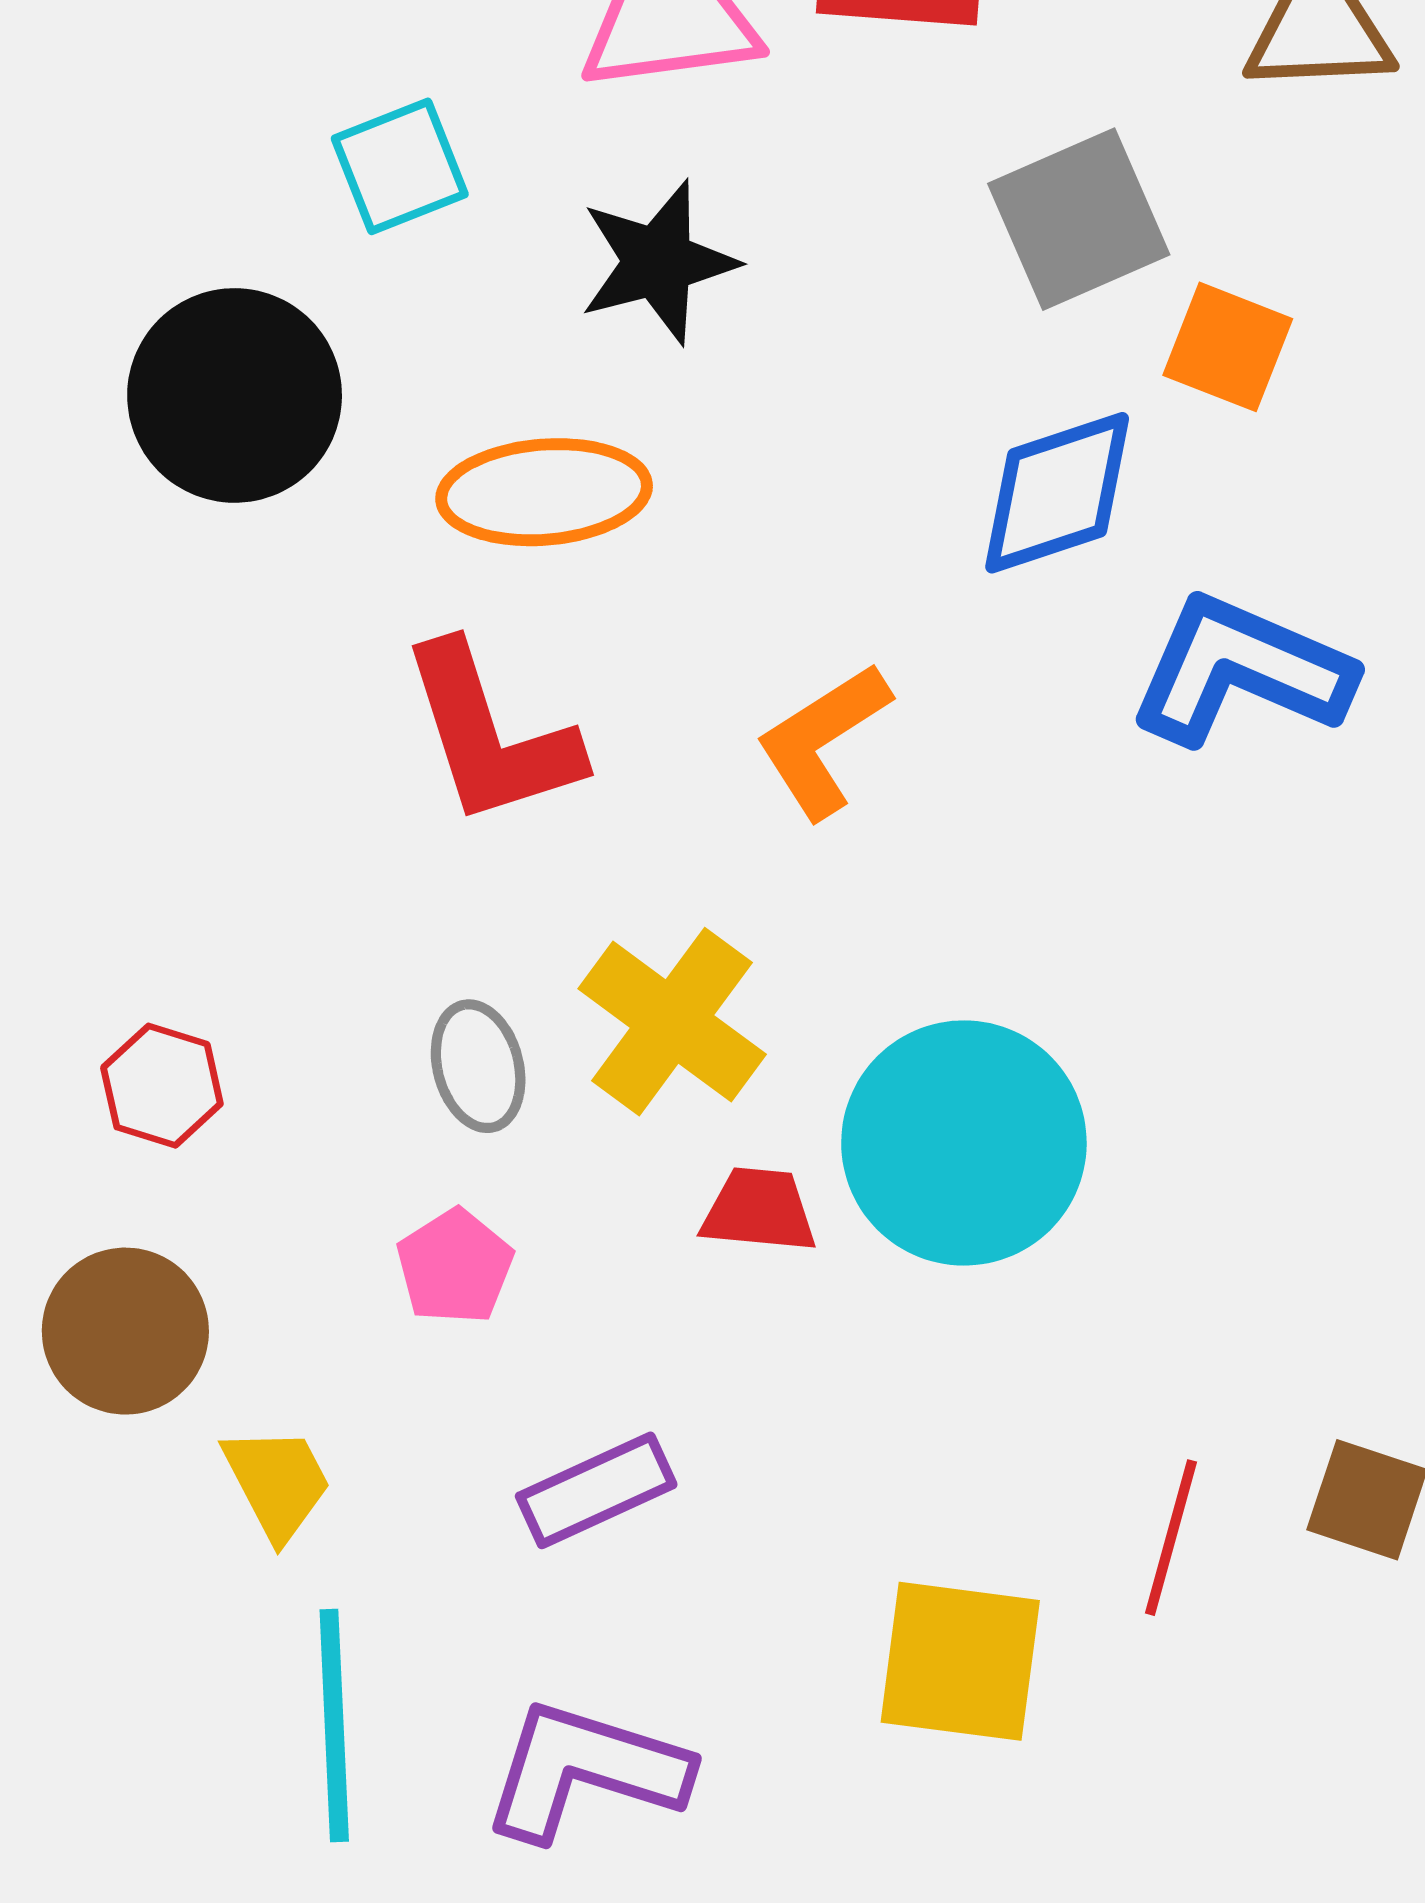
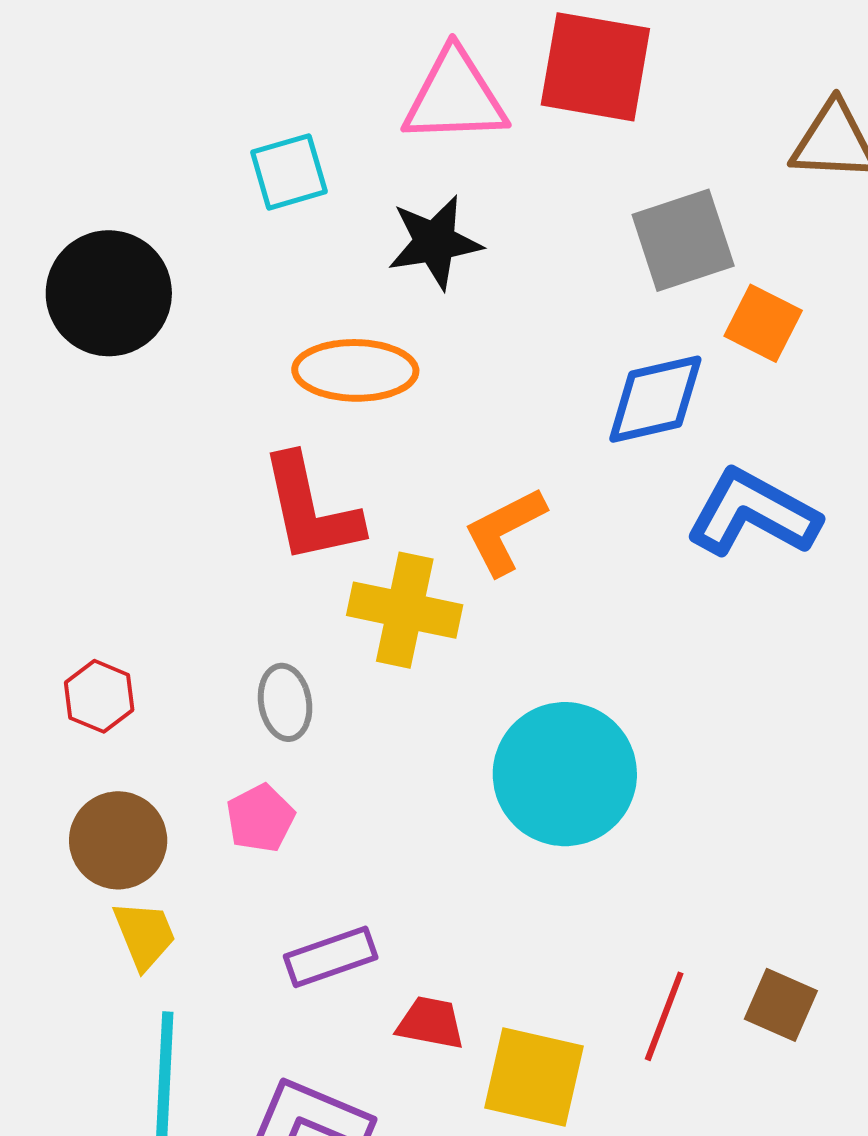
black circle: (235, 395) -> (109, 293), moved
yellow cross: (672, 1022) -> (405, 610), moved, turned -30
red trapezoid: (759, 1210) -> (431, 1023), moved
brown circle: (125, 1331) -> (118, 840), moved

